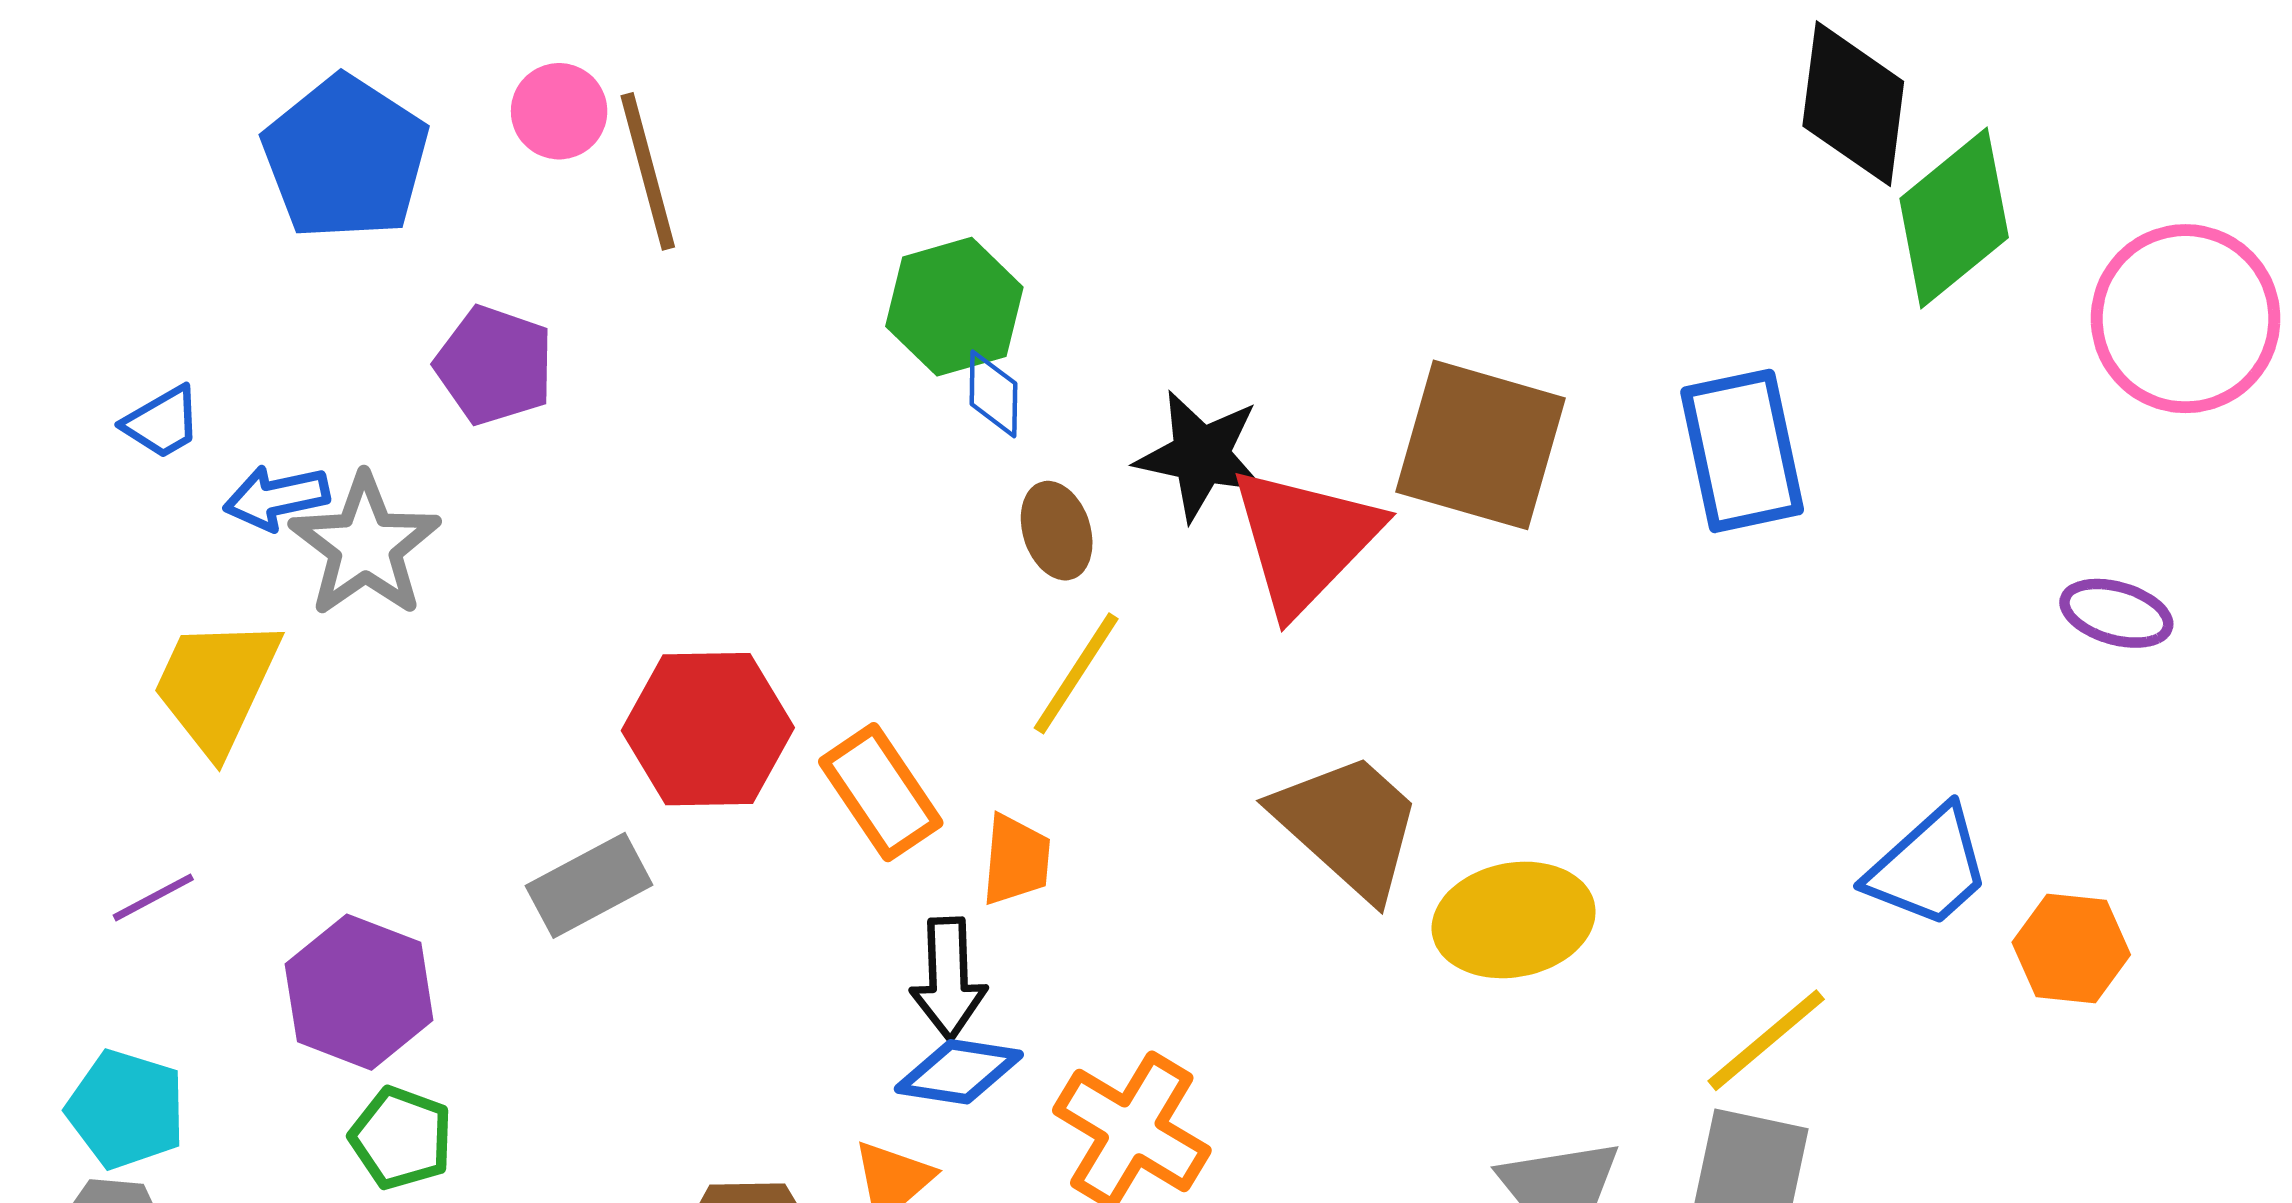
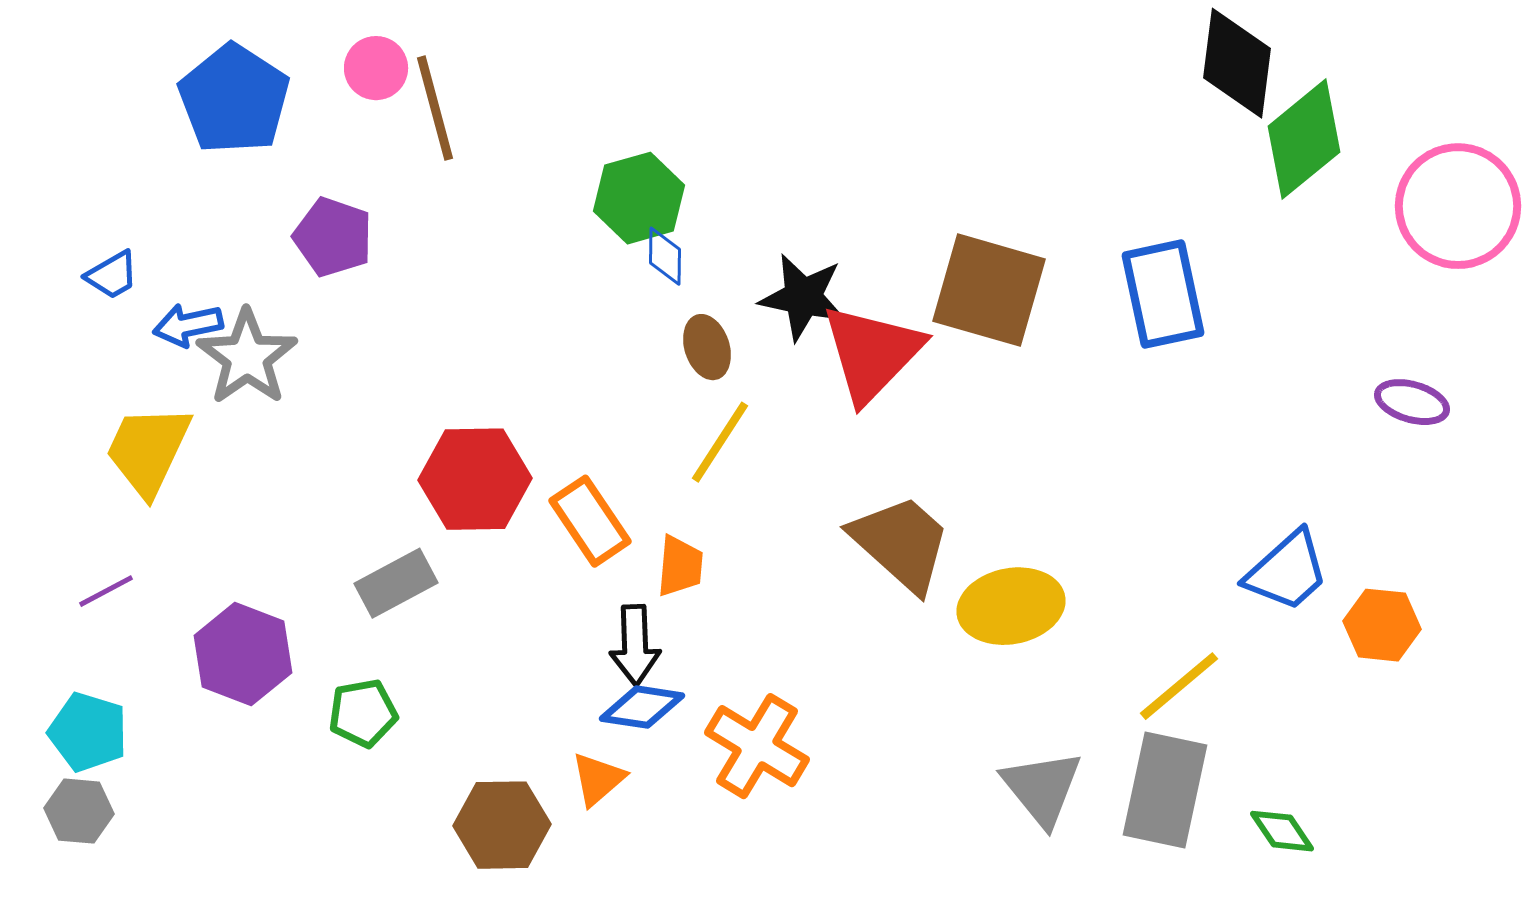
green pentagon: (401, 1138) -> (363, 713), moved, turned -30

